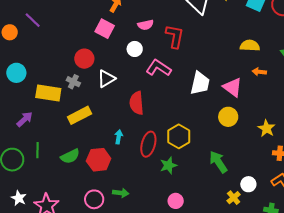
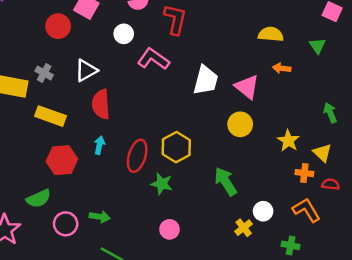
red circle: (84, 59) -> (58, 26), moved
red semicircle: (137, 103) -> (101, 104), moved
yellow rectangle: (79, 115) -> (50, 116), turned 45
green semicircle: (70, 156) -> (39, 199), moved
red hexagon: (99, 160) -> (62, 160), moved
green star: (168, 165) -> (162, 184), turned 30

